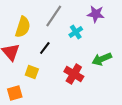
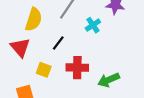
green arrow: (102, 59) -> (109, 80), moved
red cross: (74, 74) -> (77, 68), moved, turned -30

